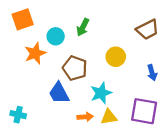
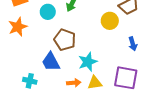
orange star: (35, 53) -> (18, 27), moved
yellow circle: (116, 57) -> (110, 21), moved
cyan cross: (18, 115) -> (30, 81), moved

